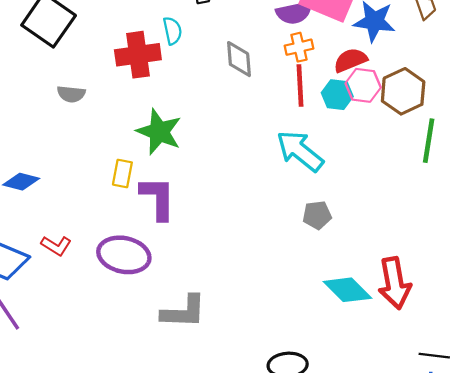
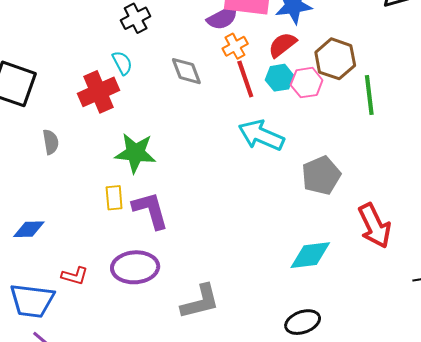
pink hexagon: (363, 85) -> (307, 83), moved
gray semicircle: (71, 94) -> (51, 142), turned -90
gray pentagon: (317, 215) -> (321, 175), moved, size x1.5
cyan diamond: (347, 290) -> (310, 255), moved, turned -36

